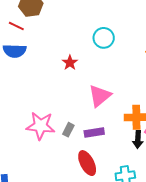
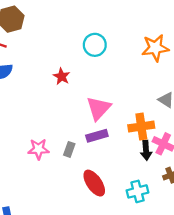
pink star: (41, 126) -> (38, 149), size x0.7
purple rectangle: (94, 132) -> (97, 136), moved

